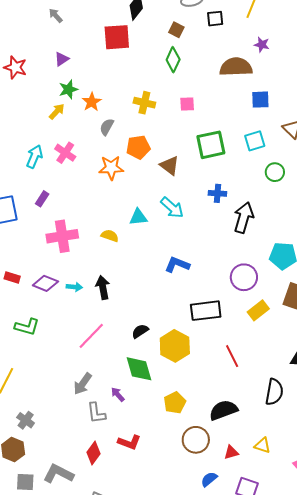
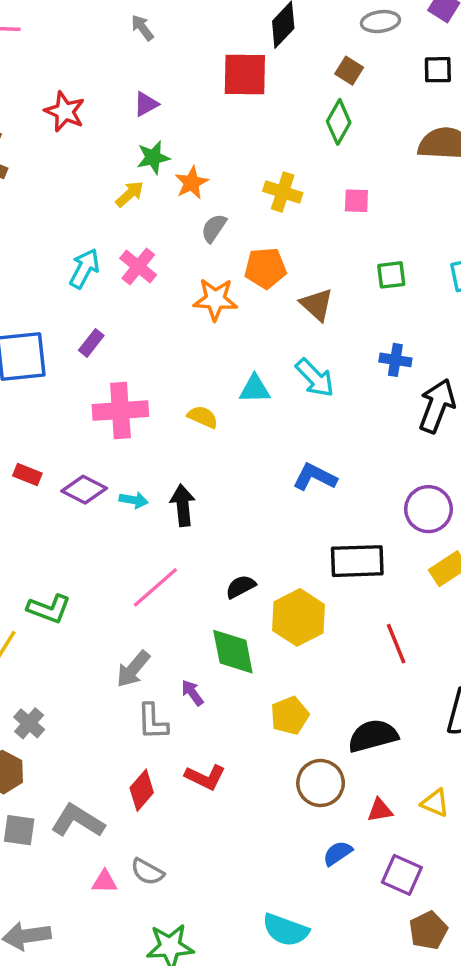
black square: (215, 19) -> (438, 70), moved
green square: (211, 145) -> (391, 275), size x0.6
green L-shape: (27, 327) -> (49, 609), moved

